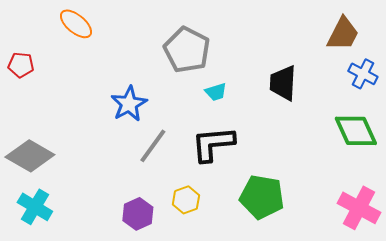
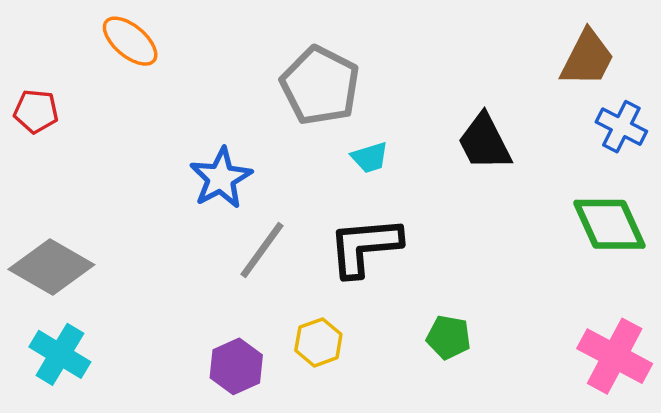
black trapezoid: (283, 83) -> (484, 142), turned -30
green pentagon: (262, 197) -> (449, 337), size x0.6

